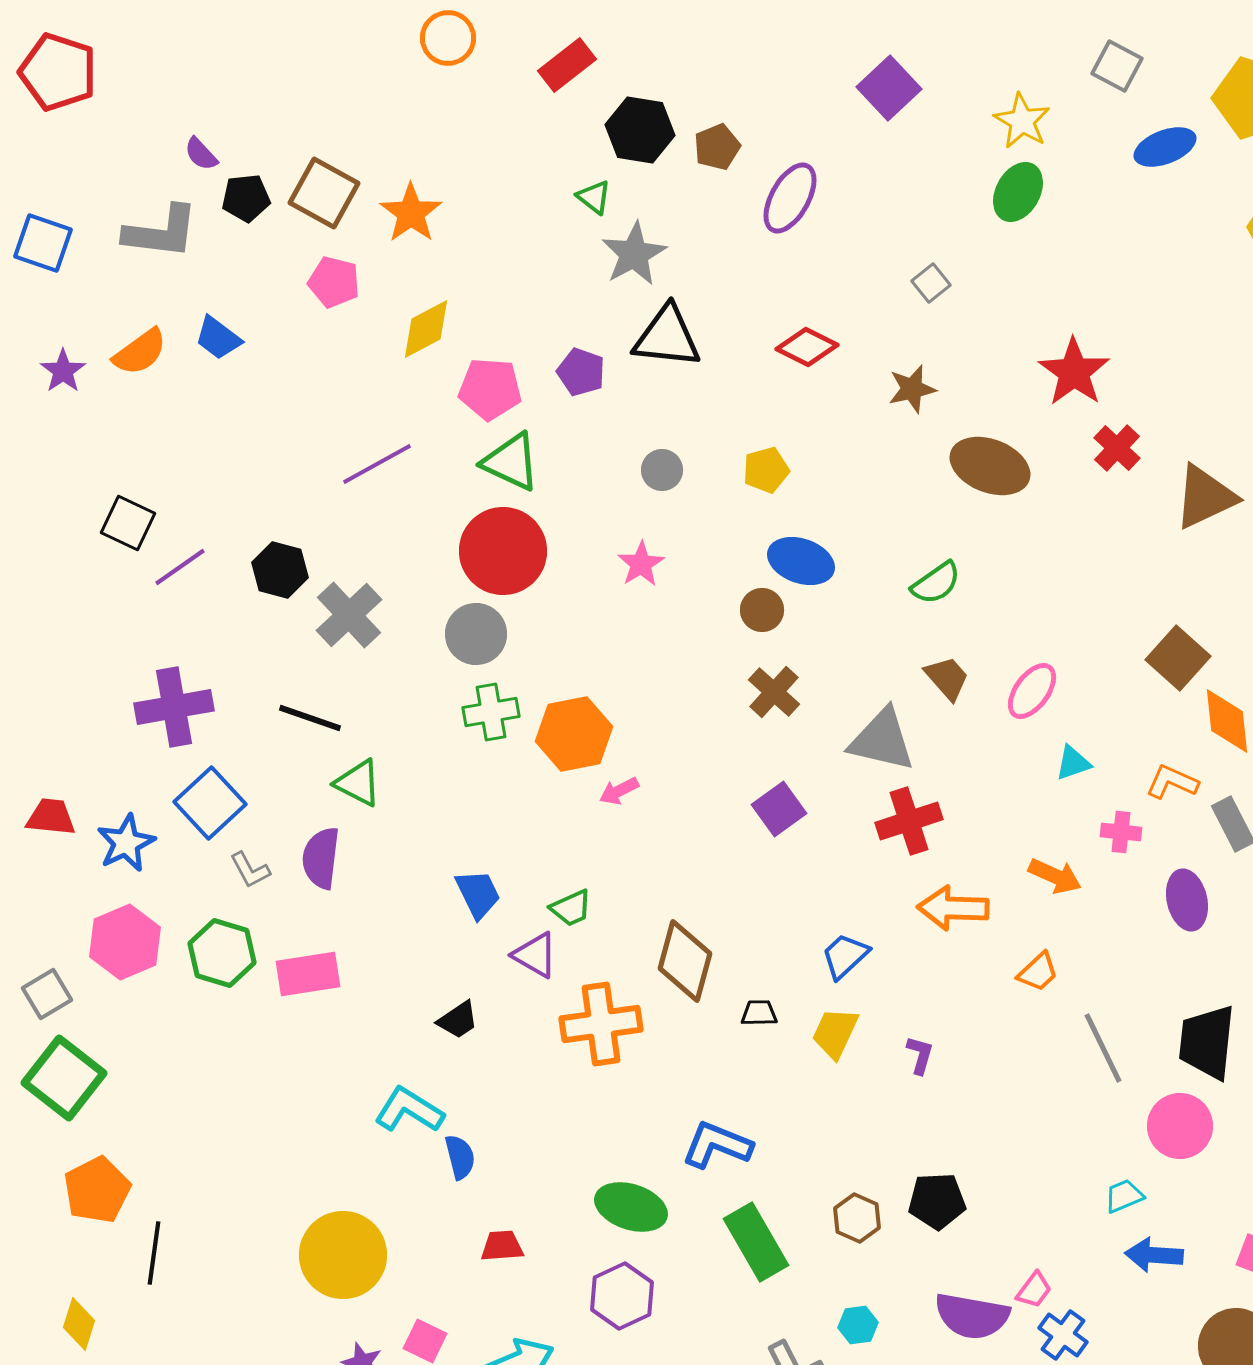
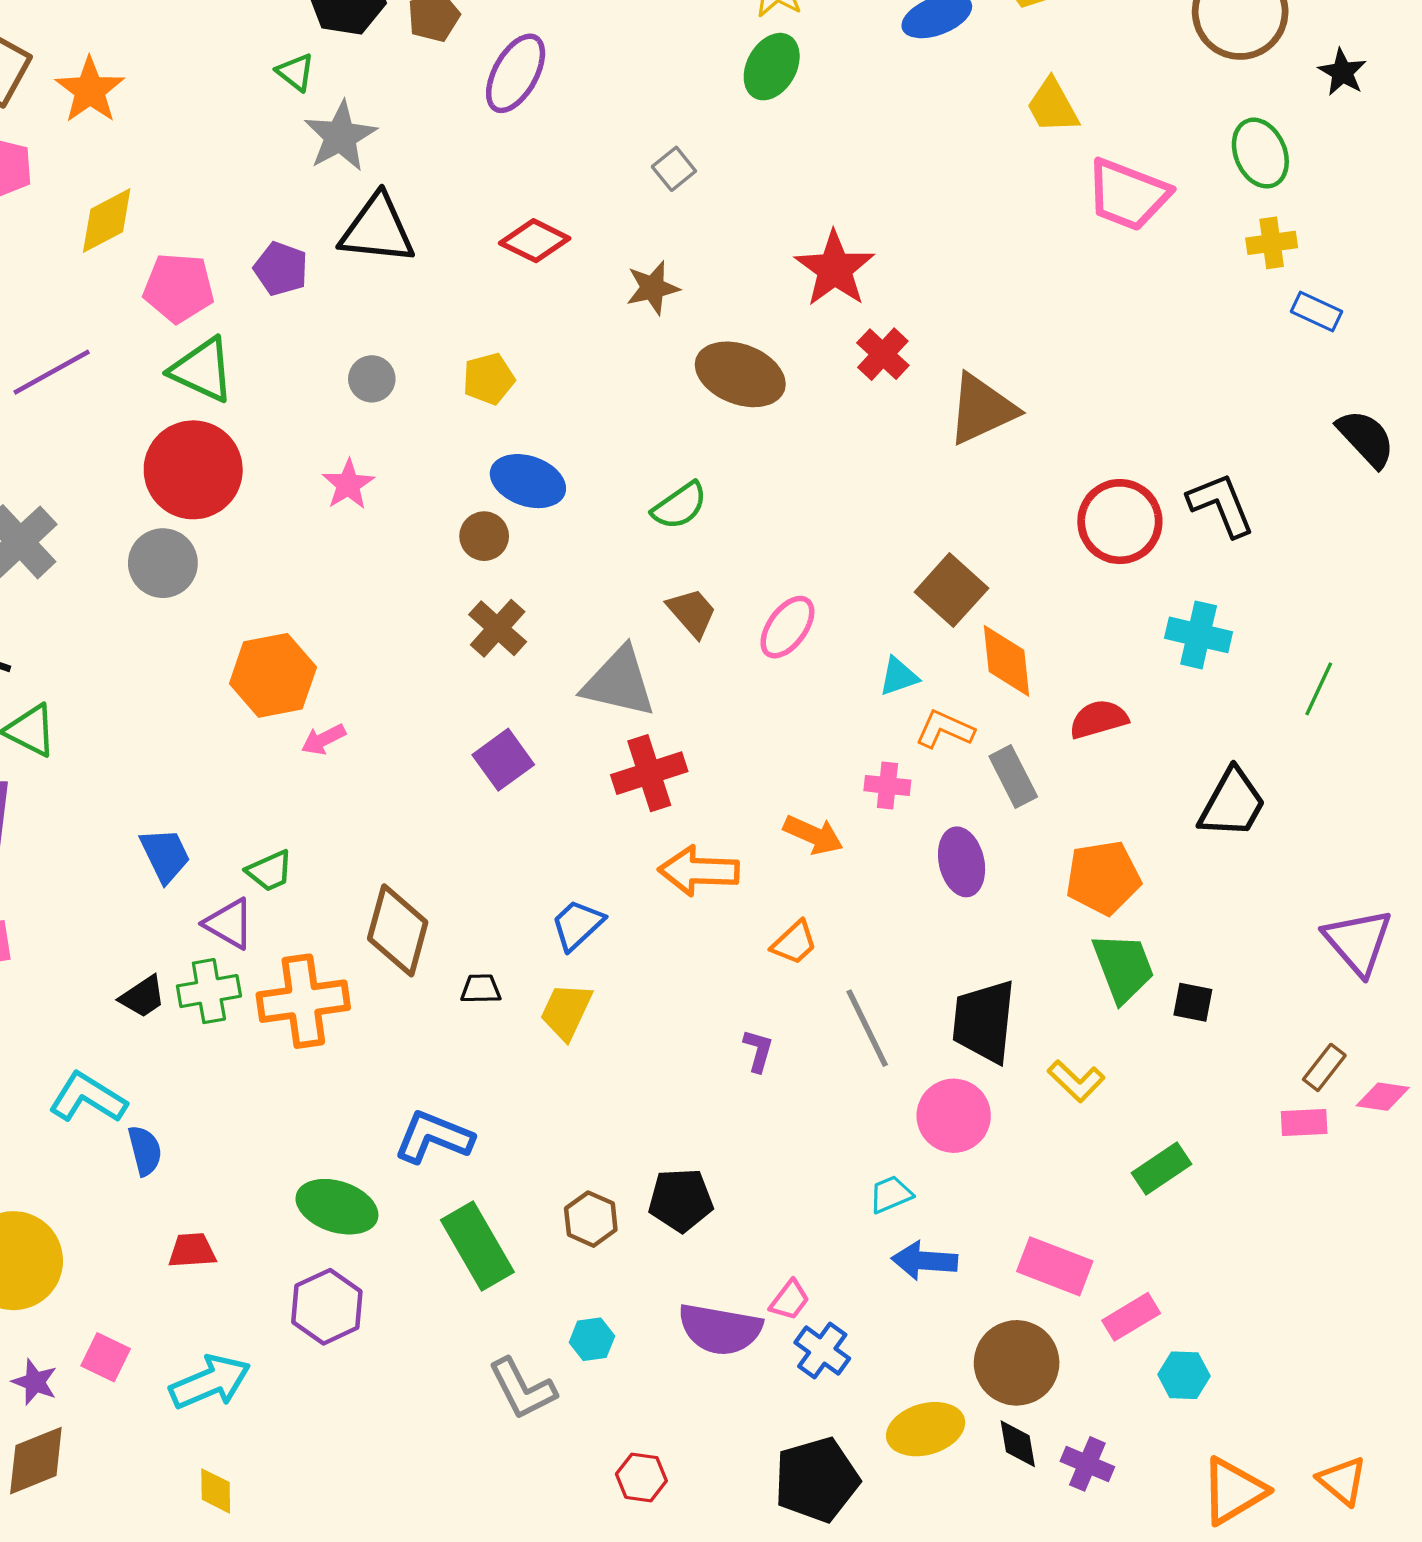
green cross: (491, 712) -> (209, 991), moved
cyan triangle: (1073, 763) -> (899, 677), moved
purple L-shape: (920, 1055) -> (758, 1051), moved

